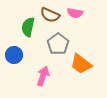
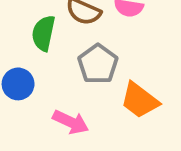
pink arrow: (43, 76) -> (71, 122), turned 96

